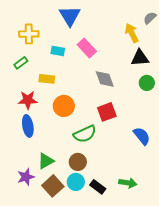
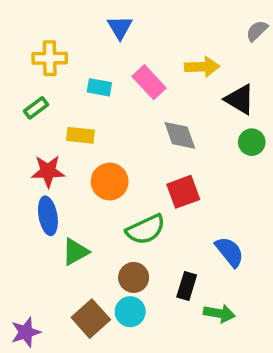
blue triangle: (70, 16) -> (120, 27), size x0.7
yellow arrow: (132, 33) -> (202, 67), moved, turned 114
black triangle: (140, 58) -> (240, 99), turned 36
blue semicircle: (142, 136) -> (229, 252), moved
green triangle: (46, 161) -> (75, 252), moved
purple star: (26, 177) -> (26, 332), moved
black rectangle: (98, 187) -> (187, 286), moved, turned 70

